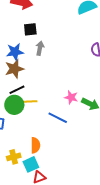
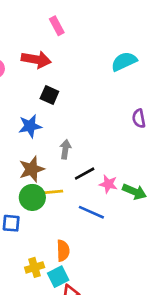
black square: (30, 29) -> (49, 95), turned 32
gray arrow: (40, 48) -> (65, 149), moved
brown star: (14, 69) -> (32, 169), moved
black line: (17, 90) -> (85, 174), moved

